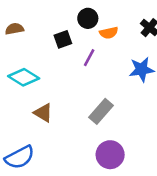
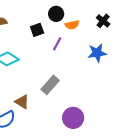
gray rectangle: (101, 111) -> (50, 85), moved
brown triangle: (43, 113) -> (22, 102), moved

